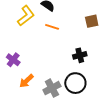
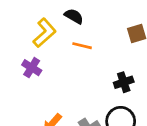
purple cross: (13, 60) -> (32, 68), moved

